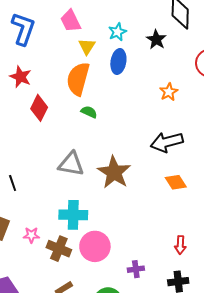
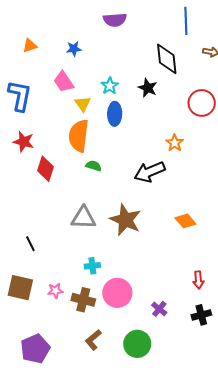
orange star: (169, 92) -> (175, 143), moved
black arrow: (167, 142) -> (150, 172), moved
cyan cross: (73, 215) -> (92, 266), size x0.6
purple cross: (136, 269) -> (159, 309), turned -35

